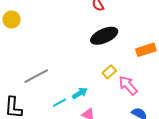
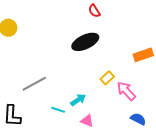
black ellipse: (104, 36) -> (85, 42), moved
cyan line: (60, 103) -> (58, 110), turned 48

